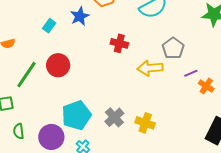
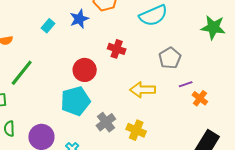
red circle: (58, 65) -> (85, 70), moved
yellow arrow: (150, 68) -> (143, 90), moved
cyan pentagon: (77, 115) -> (75, 101), moved

